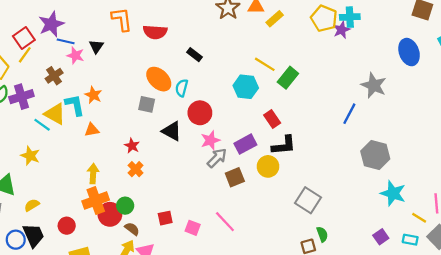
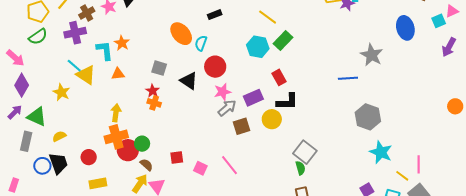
black rectangle: (195, 55) -> (215, 15), turned -64
yellow line: (265, 64) -> (268, 17), moved
brown cross: (54, 76) -> (87, 13), moved
green rectangle: (288, 78) -> (283, 40), moved
purple cross: (21, 97) -> (75, 33), moved
gray square: (147, 104) -> (159, 68), moved
yellow triangle: (55, 114) -> (86, 75), moved
blue line: (349, 114) -> (348, 78), turned 54
orange cross: (136, 169) -> (154, 103), moved, turned -32
green semicircle: (322, 234) -> (300, 168), moved

